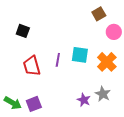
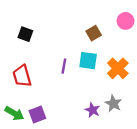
brown square: (99, 14) -> (94, 33), moved
pink circle: (114, 32) -> (126, 21), moved
red trapezoid: (32, 66) -> (22, 76), moved

